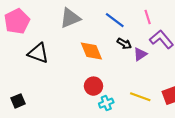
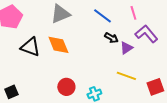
orange diamond: (91, 51) -> (58, 45), moved
red circle: (93, 86) -> (66, 87), moved
yellow line: (140, 97) -> (126, 76), moved

